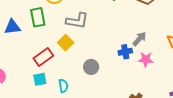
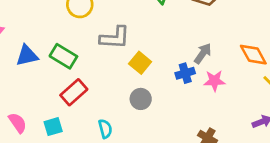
green rectangle: (38, 17) -> (63, 56), moved, turned -42
yellow square: (66, 43) -> (140, 63), moved
cyan square: (40, 79) -> (53, 127), moved

